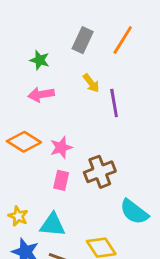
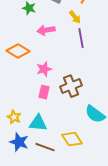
yellow arrow: (91, 83) -> (75, 17), moved
pink arrow: (41, 94) -> (46, 30), moved
orange diamond: (24, 142) -> (18, 51), moved

